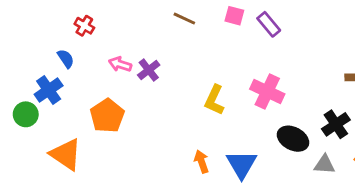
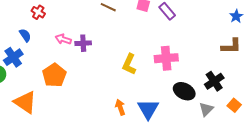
purple cross: (149, 70) -> (83, 43), turned 35
pink cross: (267, 91) -> (166, 58), turned -30
gray triangle: (324, 164) -> (206, 109), turned -49

